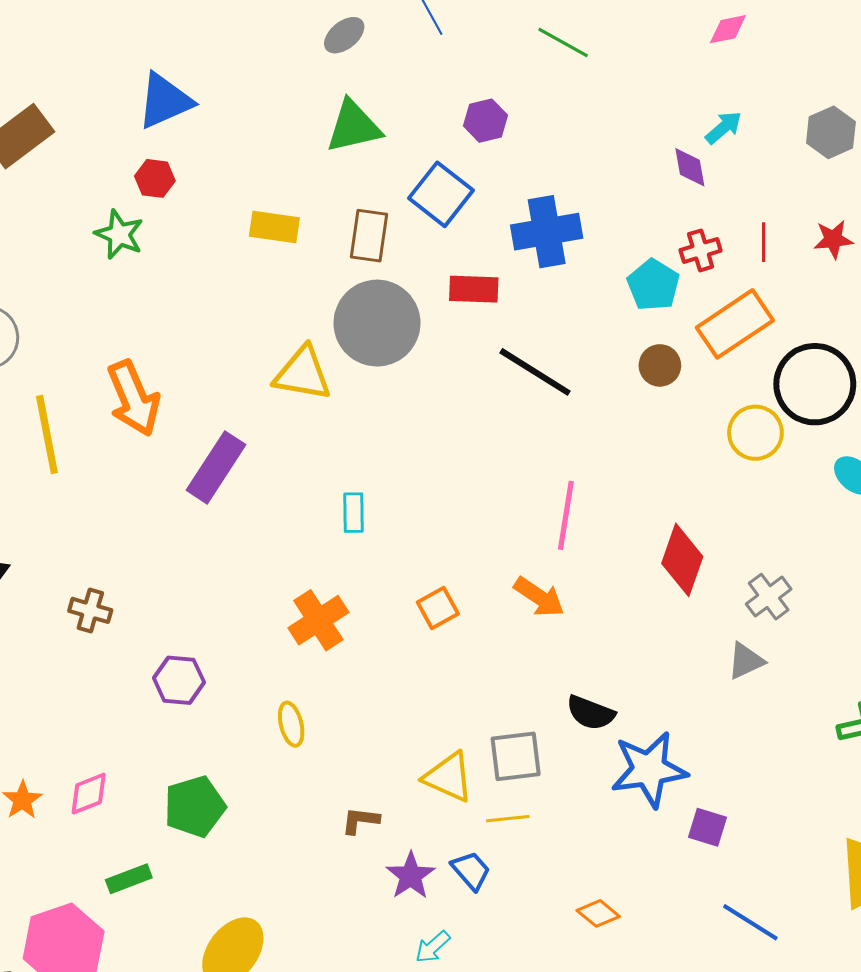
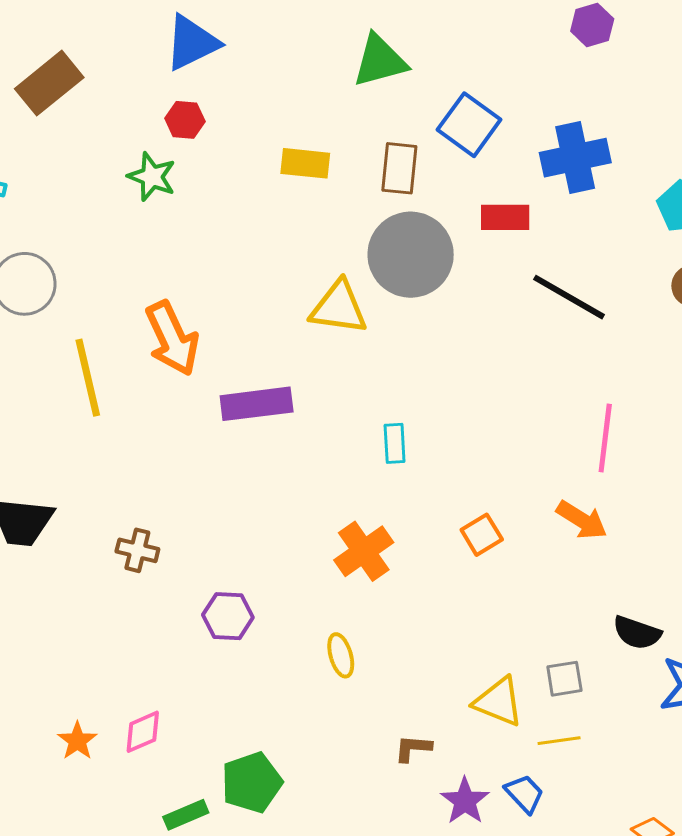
purple hexagon: (485, 121) -> (592, 25), moved
purple rectangle: (216, 467) -> (257, 404), turned 52
gray square: (516, 756) -> (564, 679), size x0.7
green pentagon: (195, 807) -> (252, 782), moved

